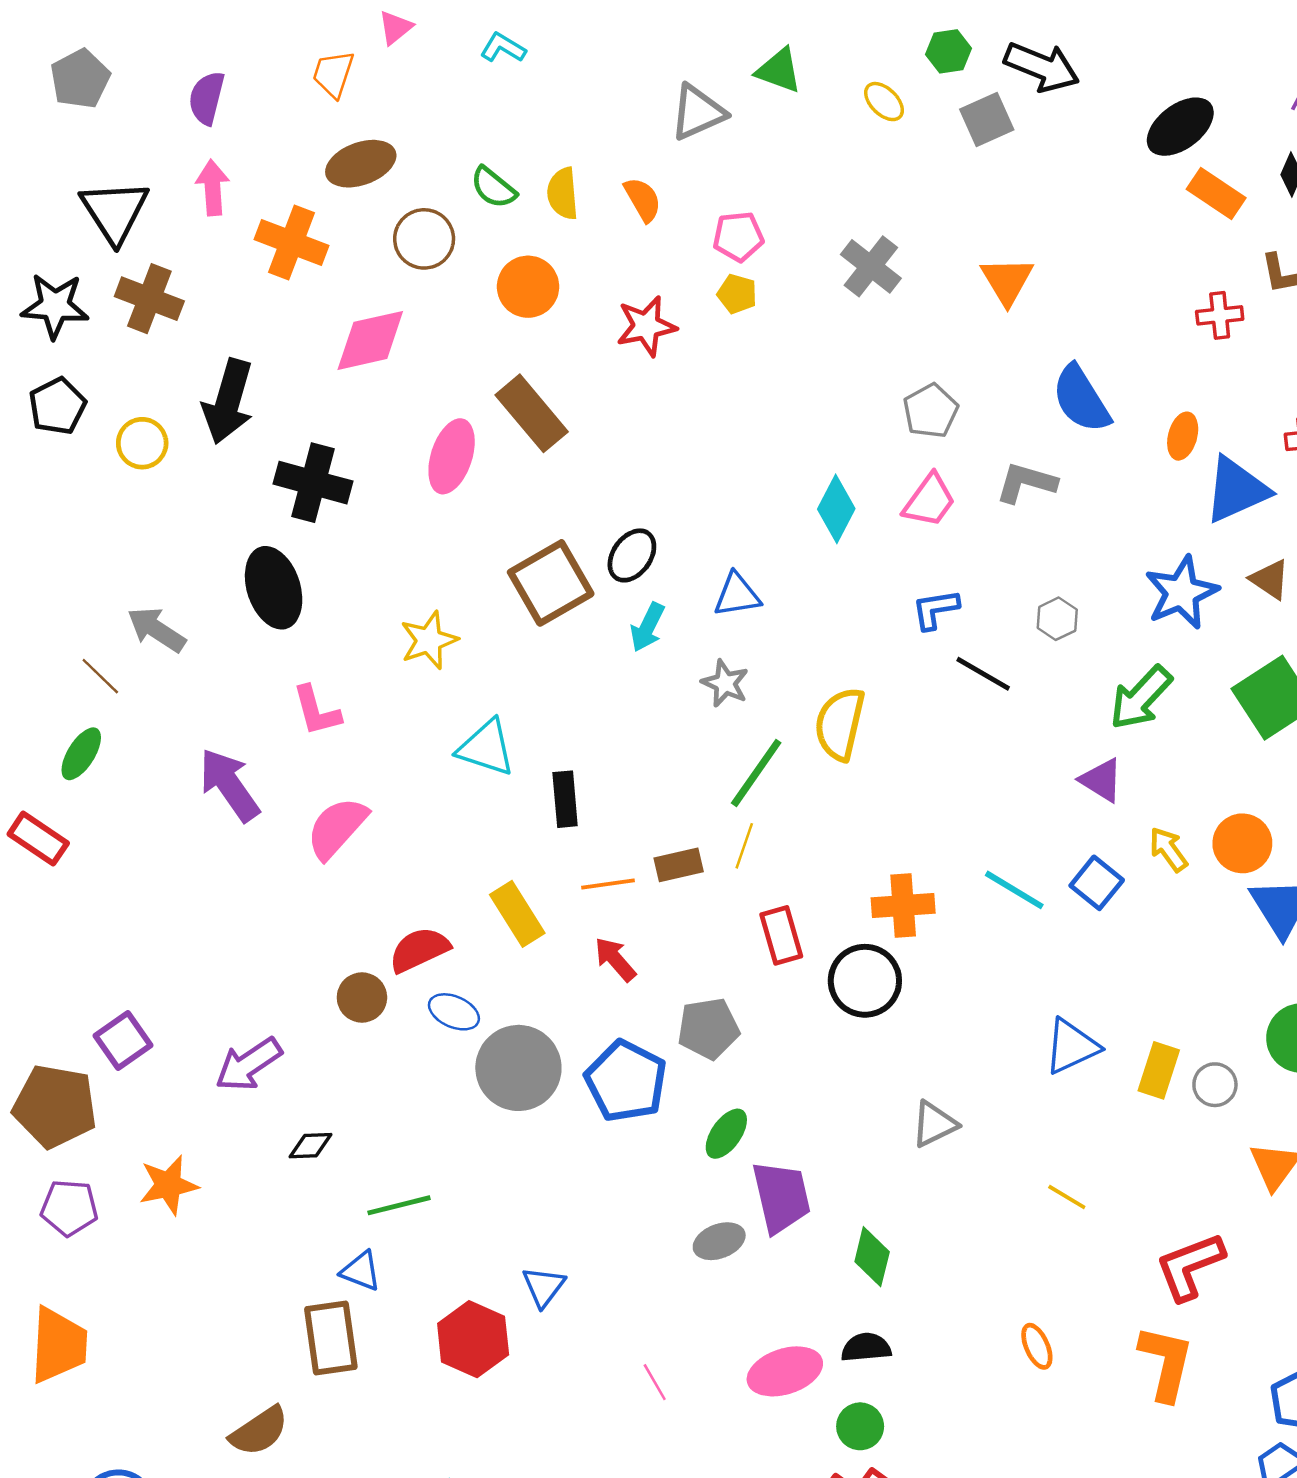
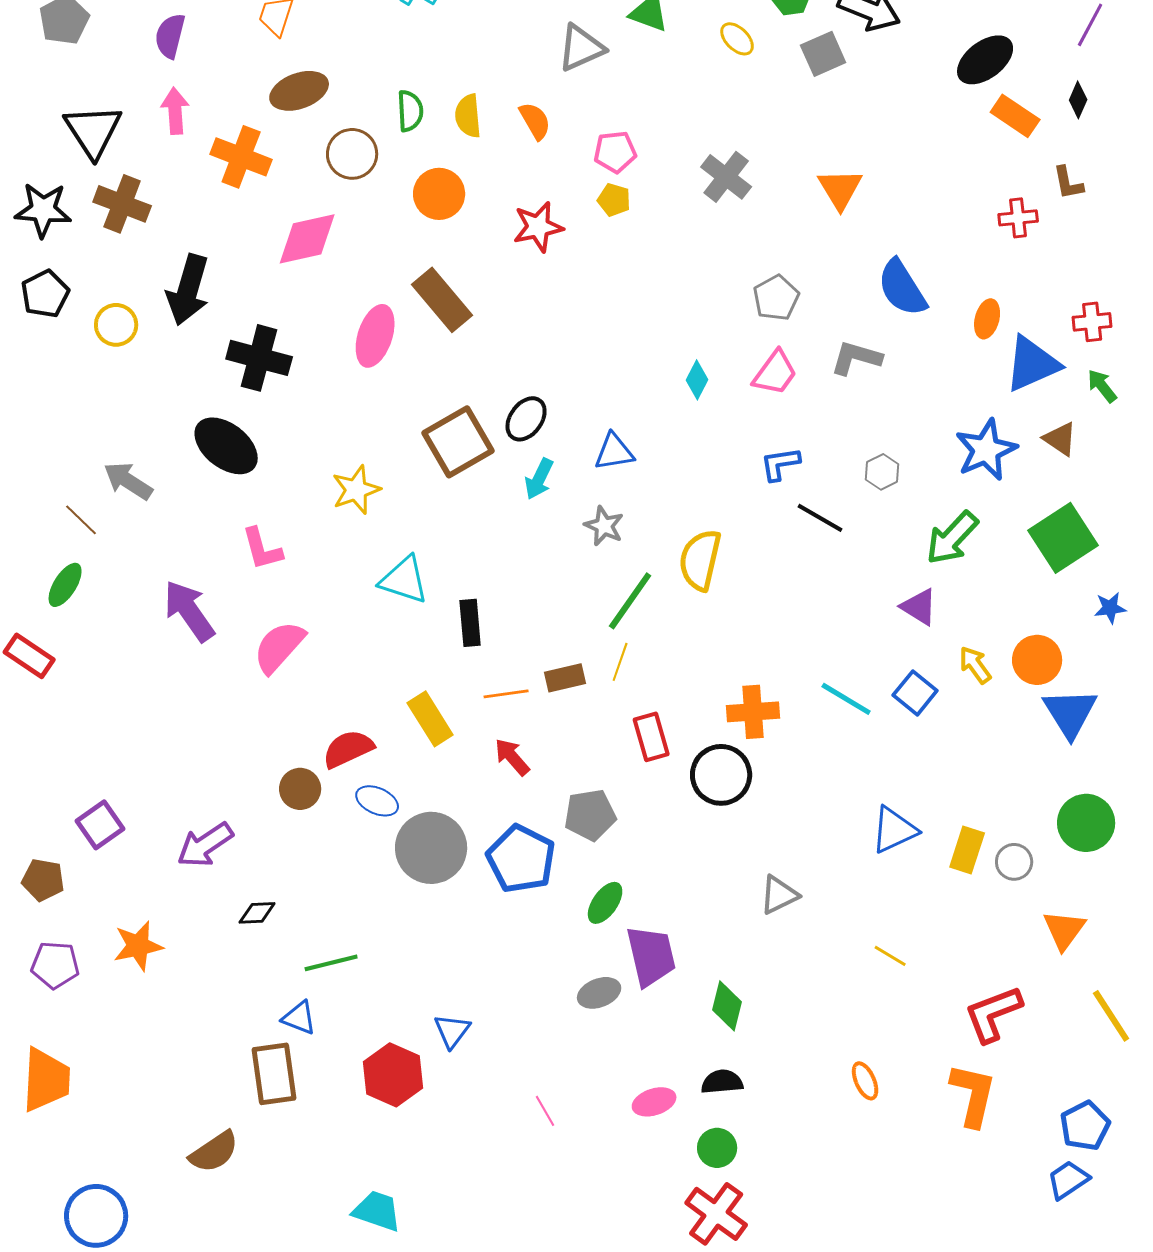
green semicircle: (493, 188) -> (410, 111), turned -132
cyan diamond: (836, 509) -> (697, 380), size x0.7
black ellipse: (274, 588) -> (226, 446), turned -34
brown pentagon: (55, 1106) -> (43, 880), size x0.6
pink ellipse: (785, 1371) -> (654, 1102), size x0.7

